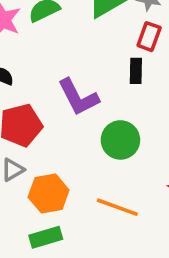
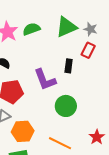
black rectangle: (136, 71) -> (69, 66), moved

